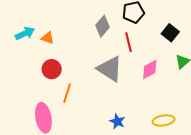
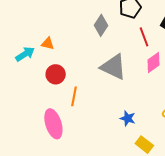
cyan arrow: (25, 33) -> (25, 54), moved
red line: (129, 42) -> (144, 37), moved

